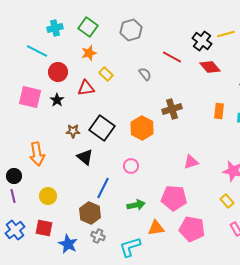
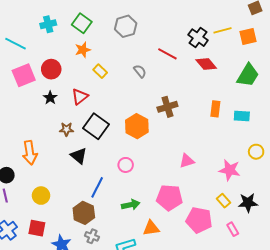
cyan line: (37, 51) -> (16, 44), moved
red triangle: (86, 88) -> (80, 97), moved, turned -30
pink square: (30, 97) -> (24, 75), moved, turned -35
pink pentagon: (192, 229) -> (199, 220), moved

